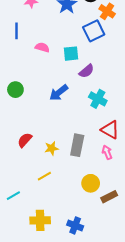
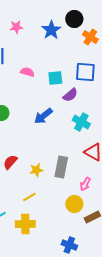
blue square: (94, 31) -> (85, 72), moved, turned 30
pink arrow: (107, 152) -> (85, 184), moved, turned -128
yellow cross: (40, 220) -> (25, 224), moved
blue cross: (75, 225) -> (69, 245), moved

